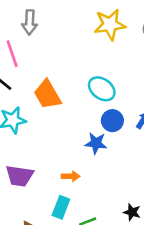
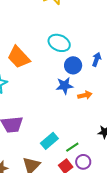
orange arrow: (71, 176) -> (85, 95), moved
cyan rectangle: (61, 207) -> (49, 141), turned 42

